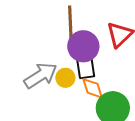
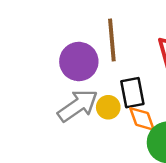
purple circle: (83, 46) -> (79, 62), moved

